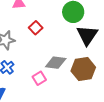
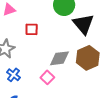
red square: (36, 28) -> (32, 29), turned -32

